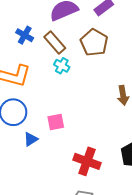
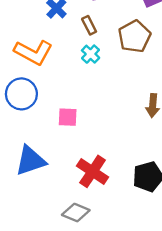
brown rectangle: (55, 42) -> (89, 25), size x0.7
blue triangle: (31, 139) -> (30, 161), moved, size x1.8

